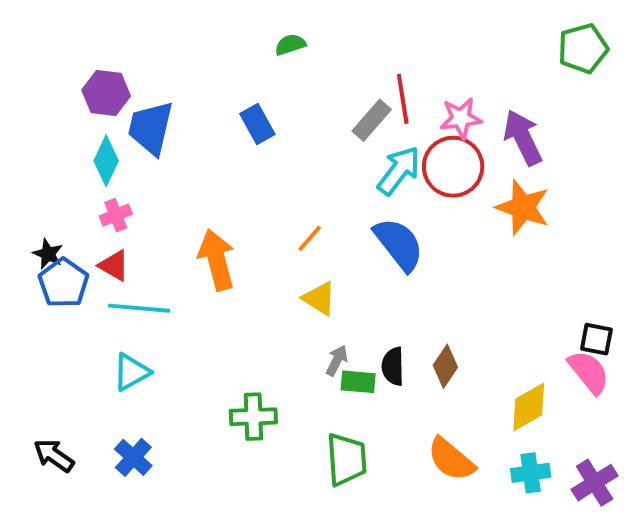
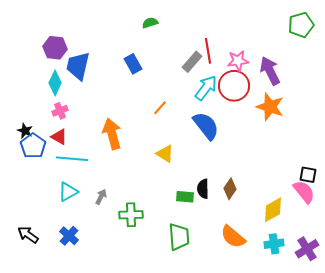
orange line: (310, 238) -> (160, 108), moved
gray arrow: (337, 360) -> (101, 197), moved

